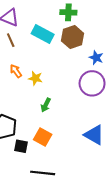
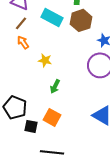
brown line: (11, 40) -> (21, 23), turned 64
orange arrow: (16, 71) -> (23, 42), moved

